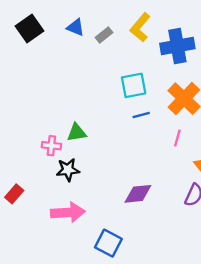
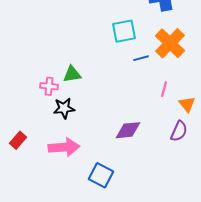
blue line: (141, 115) -> (141, 58), moved
pink line: (177, 138) -> (164, 89), moved
red rectangle: (14, 194) -> (18, 140), moved

